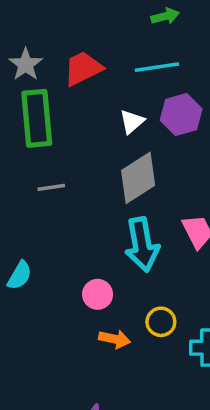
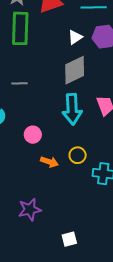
gray line: (51, 187) -> (20, 83), moved
pink circle: (98, 294) -> (33, 135), moved

